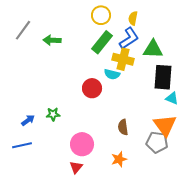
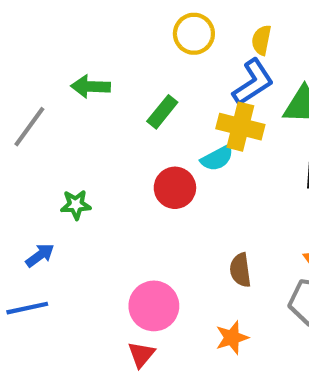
gray line: (23, 30) -> (29, 127), moved
green rectangle: (102, 42) -> (162, 112), moved, size x0.7
cyan semicircle: (112, 74) -> (217, 158), turned -42
green star: (53, 114) -> (76, 205), moved

